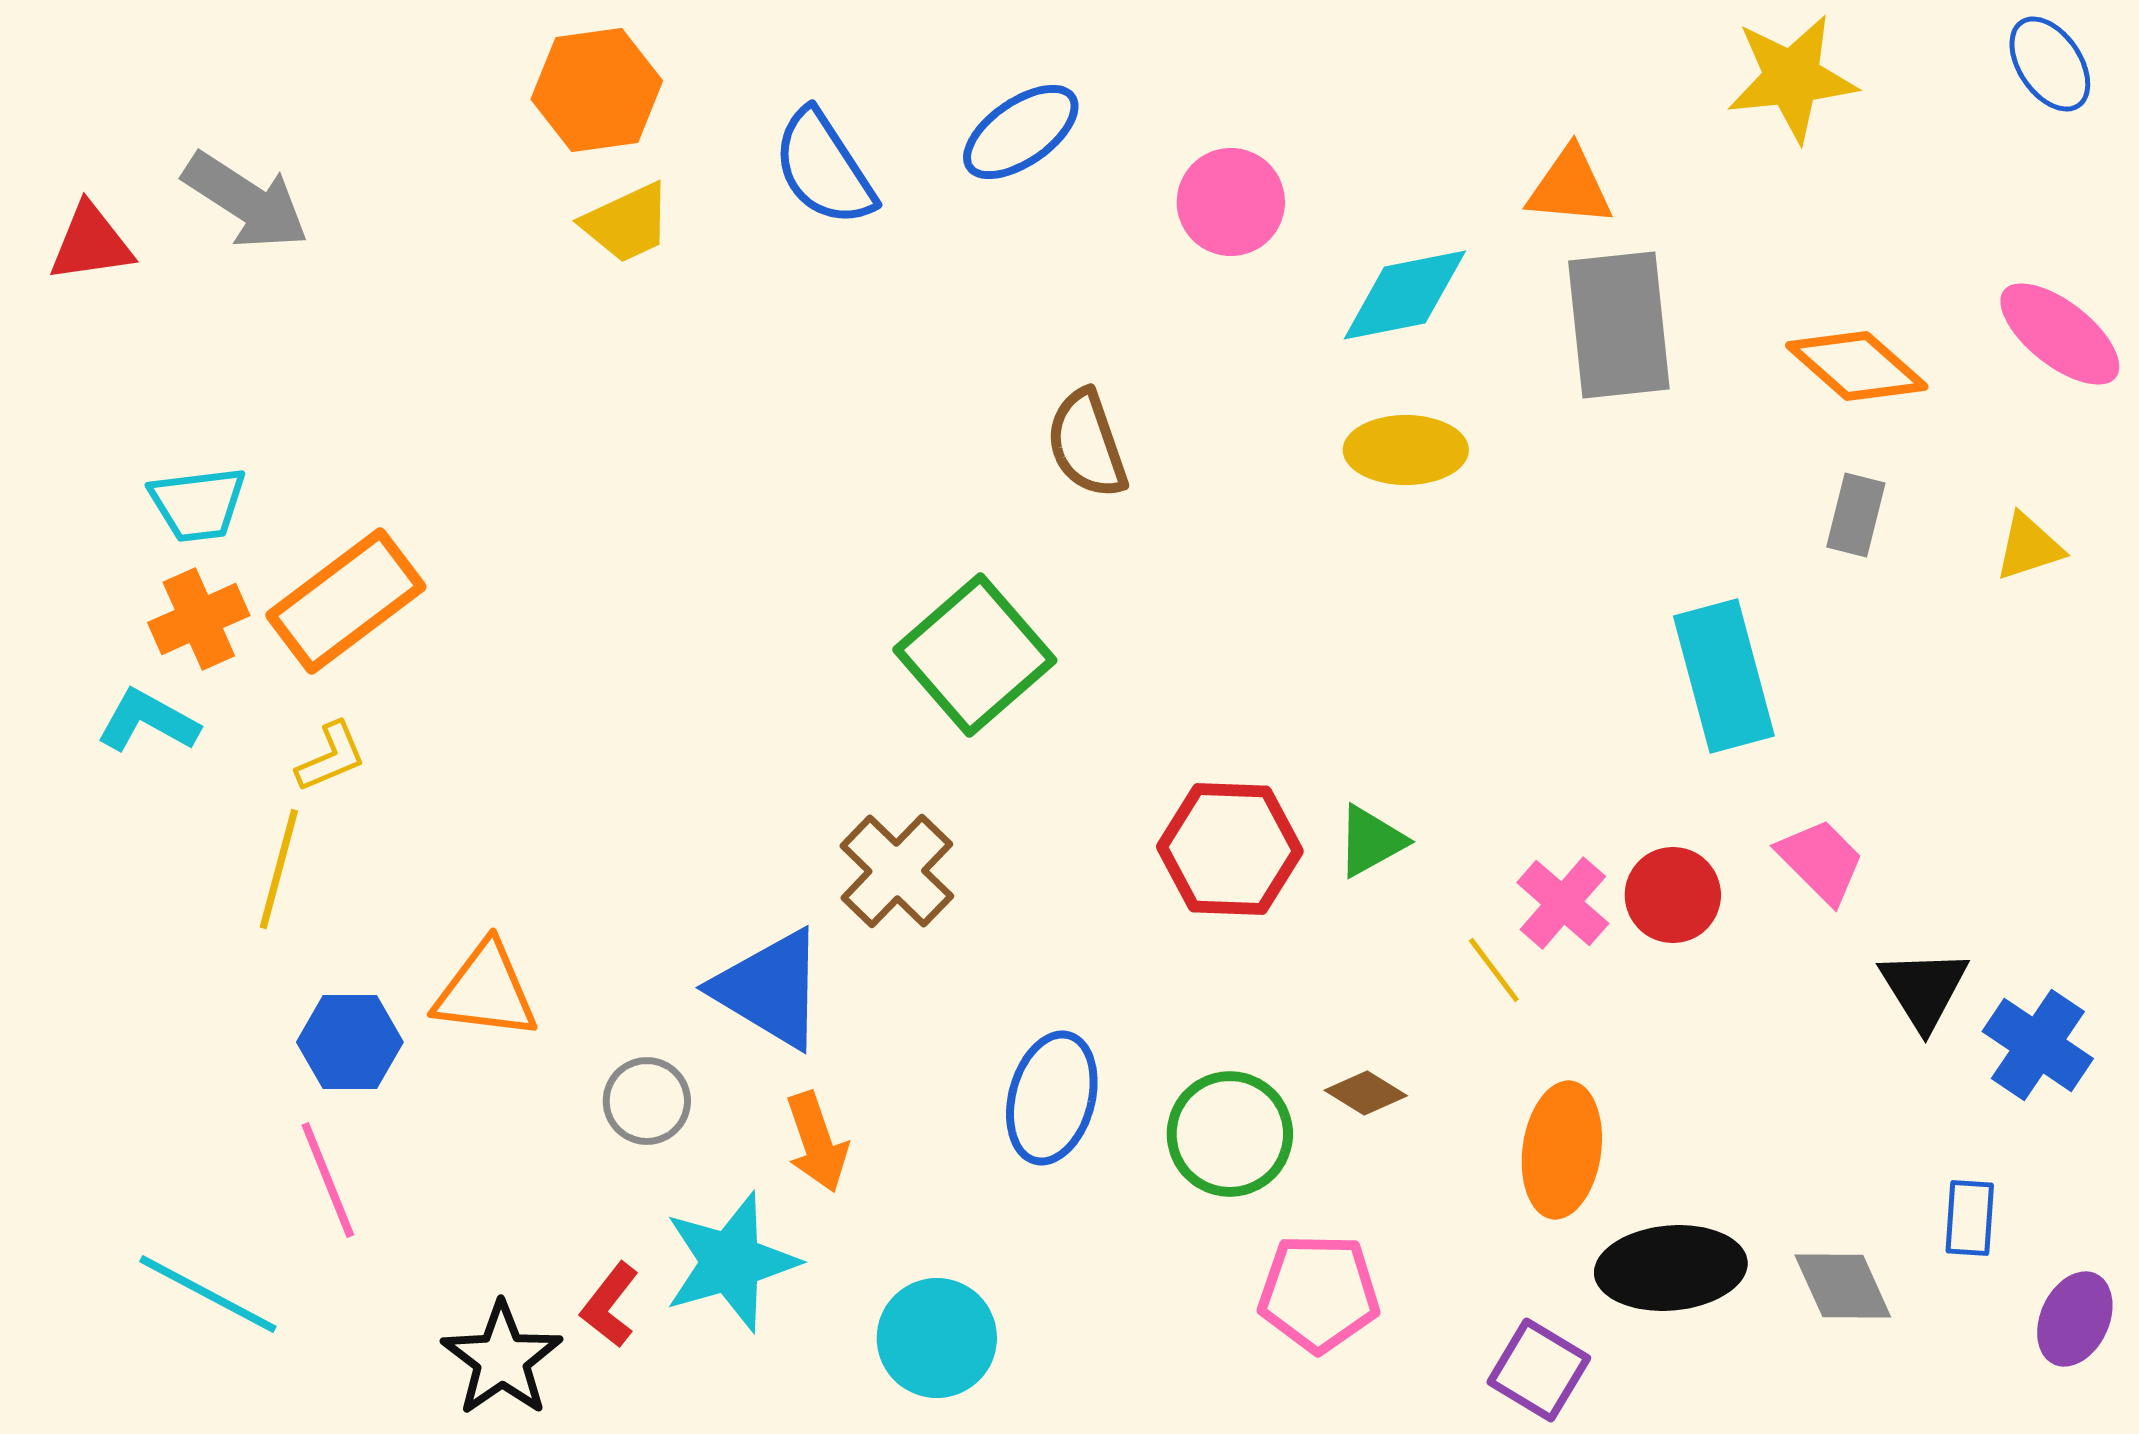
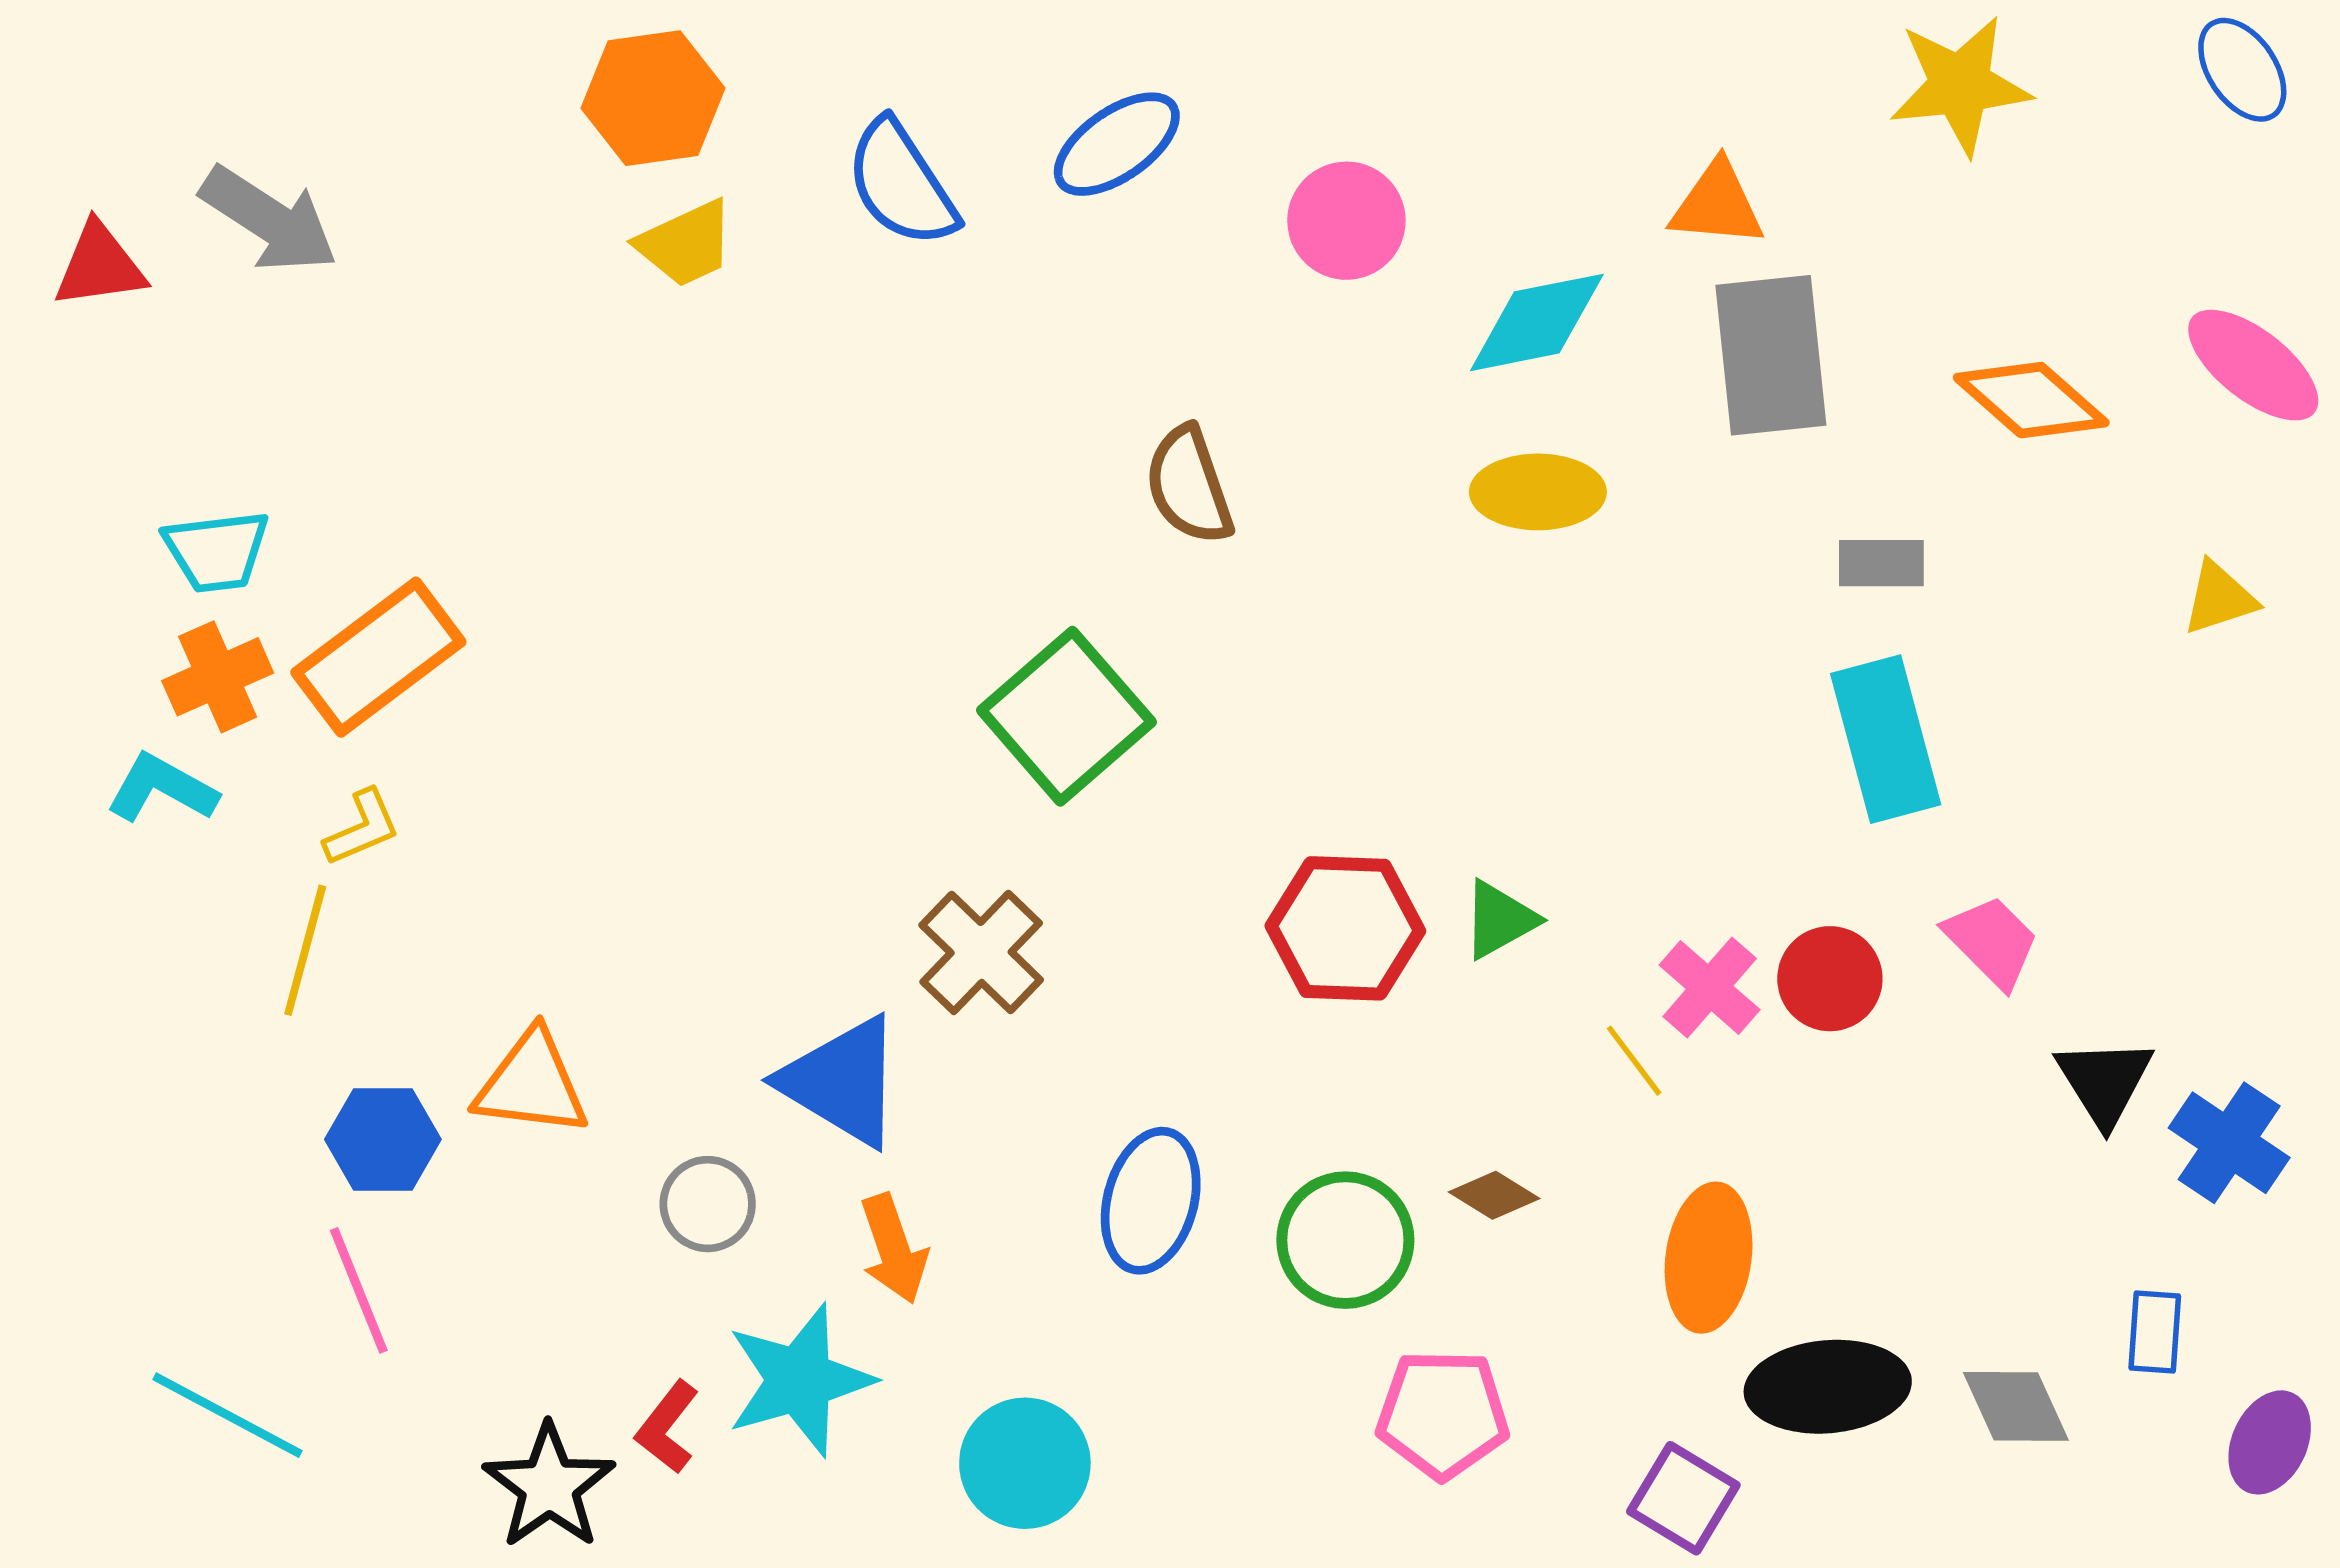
gray rectangle: (1856, 515) -> (1881, 563), moved, turned 76

